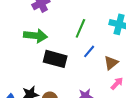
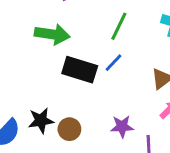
blue line: (89, 51) -> (113, 63), moved

